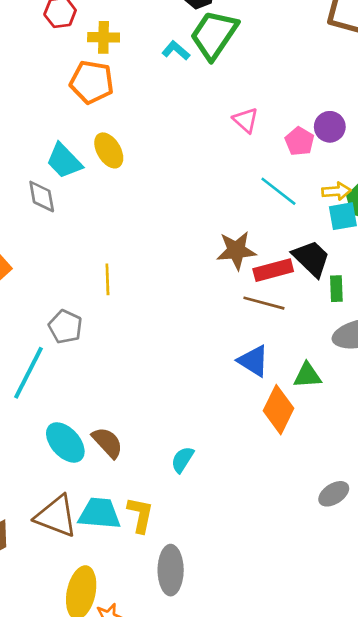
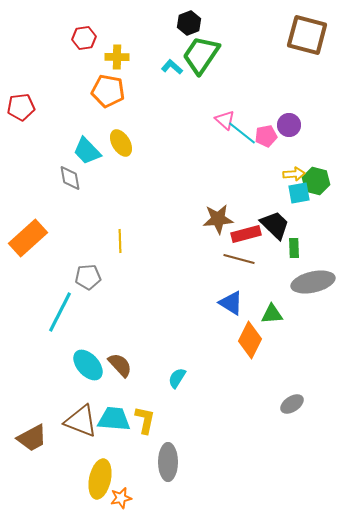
pink pentagon: (300, 141) -> (266, 136), turned 30
cyan line: (278, 191) -> (242, 133), moved
gray pentagon: (65, 327) -> (88, 277), turned -30

